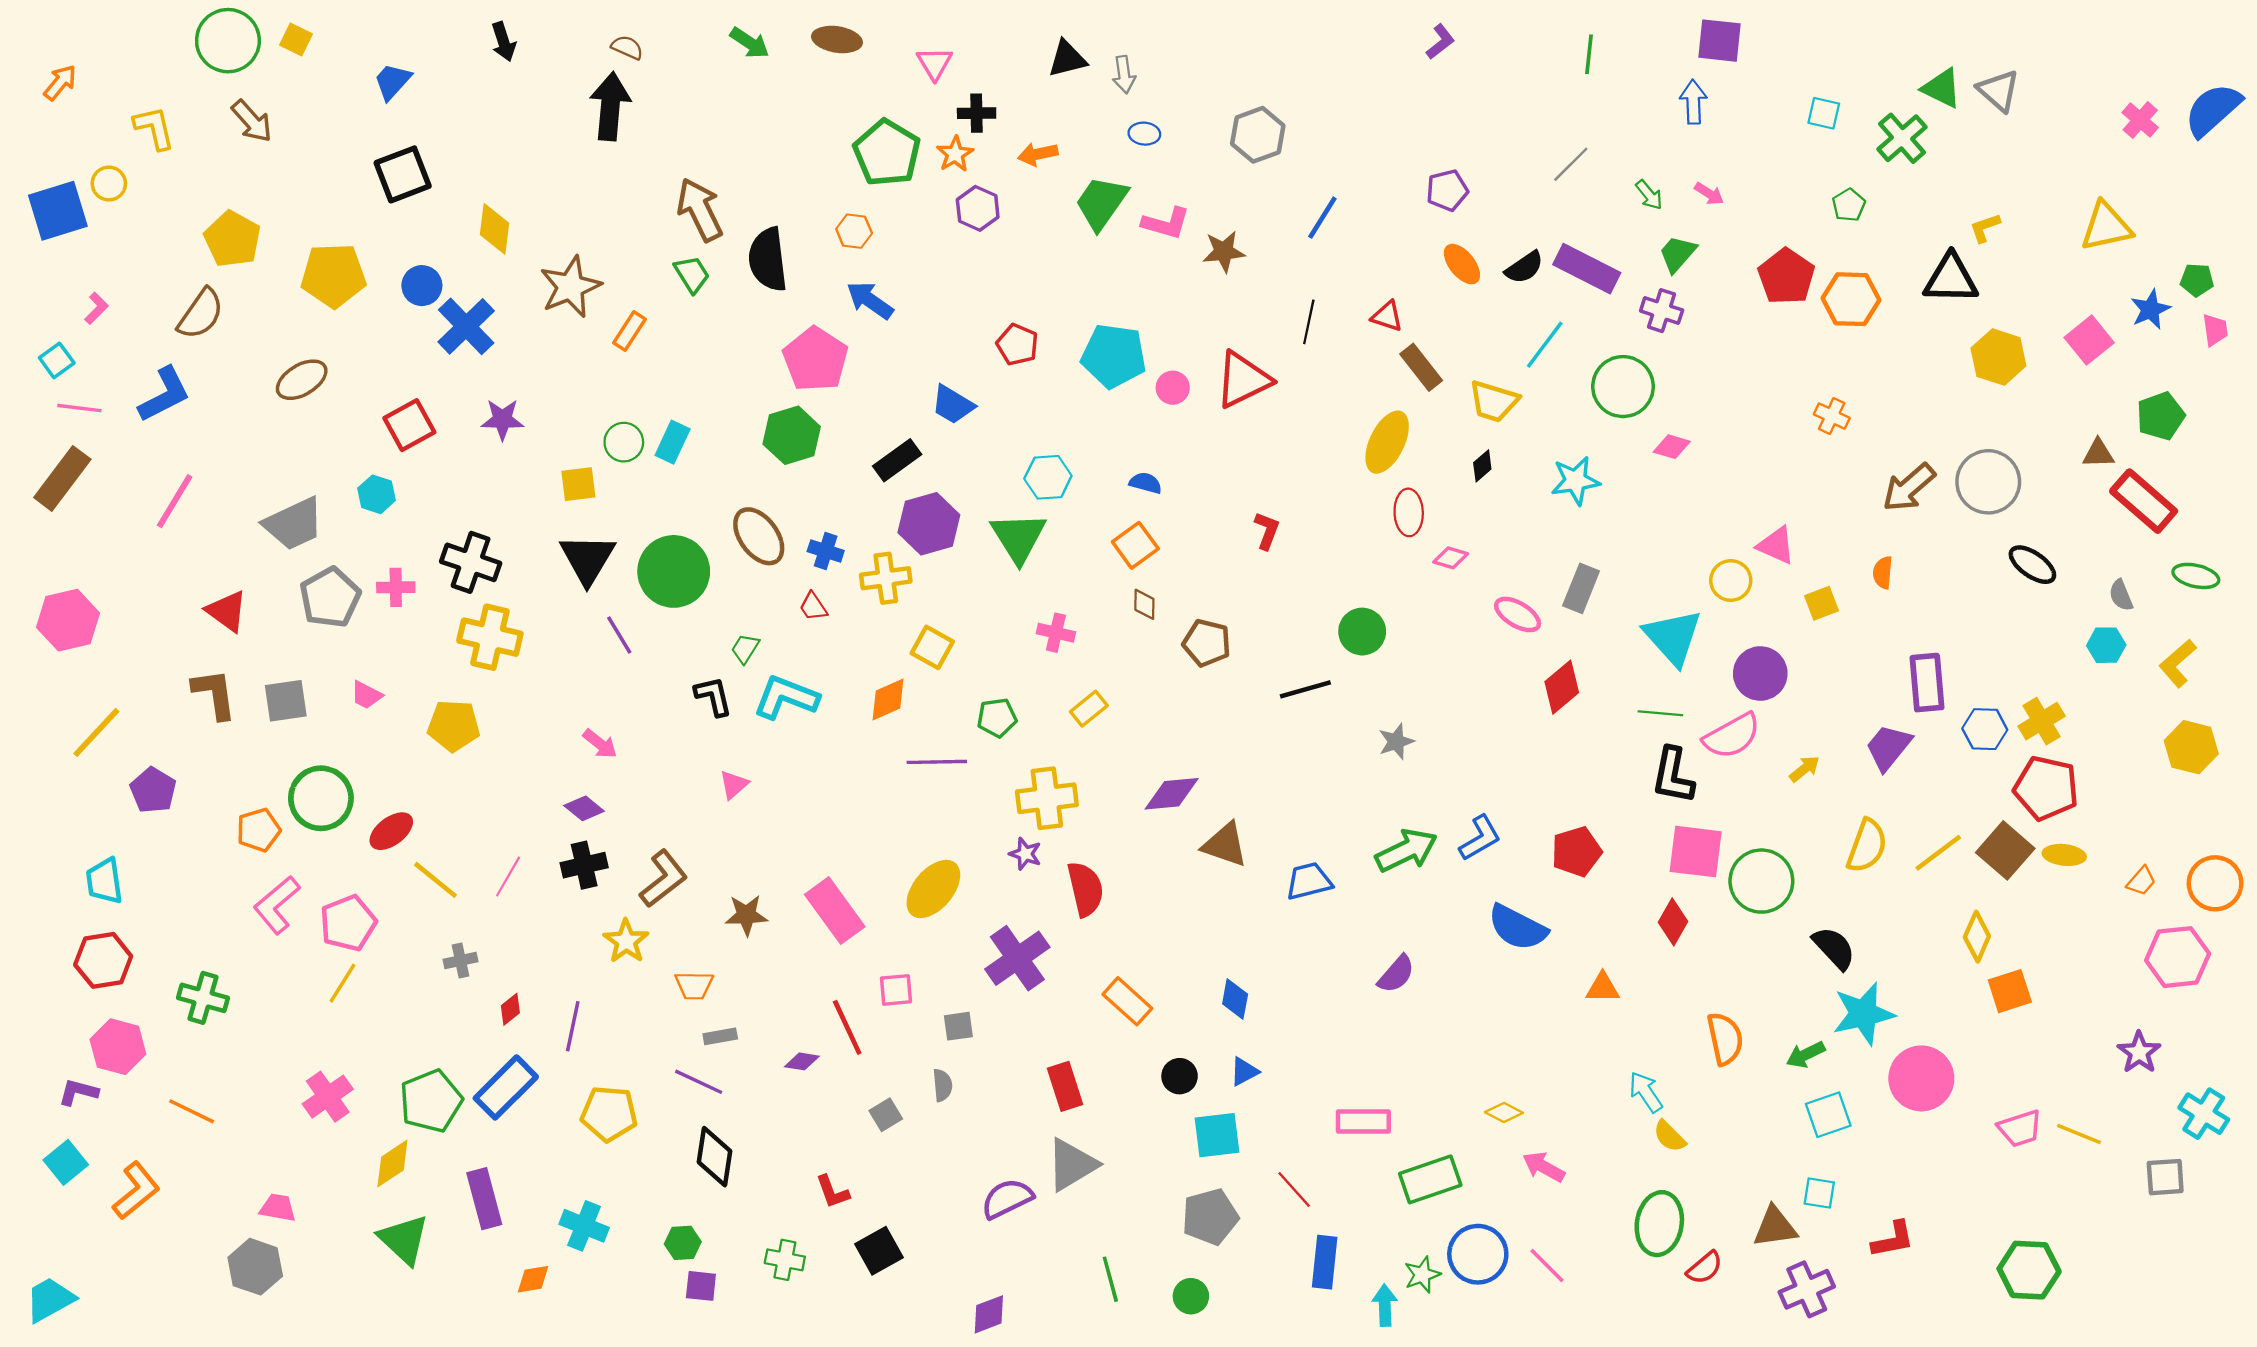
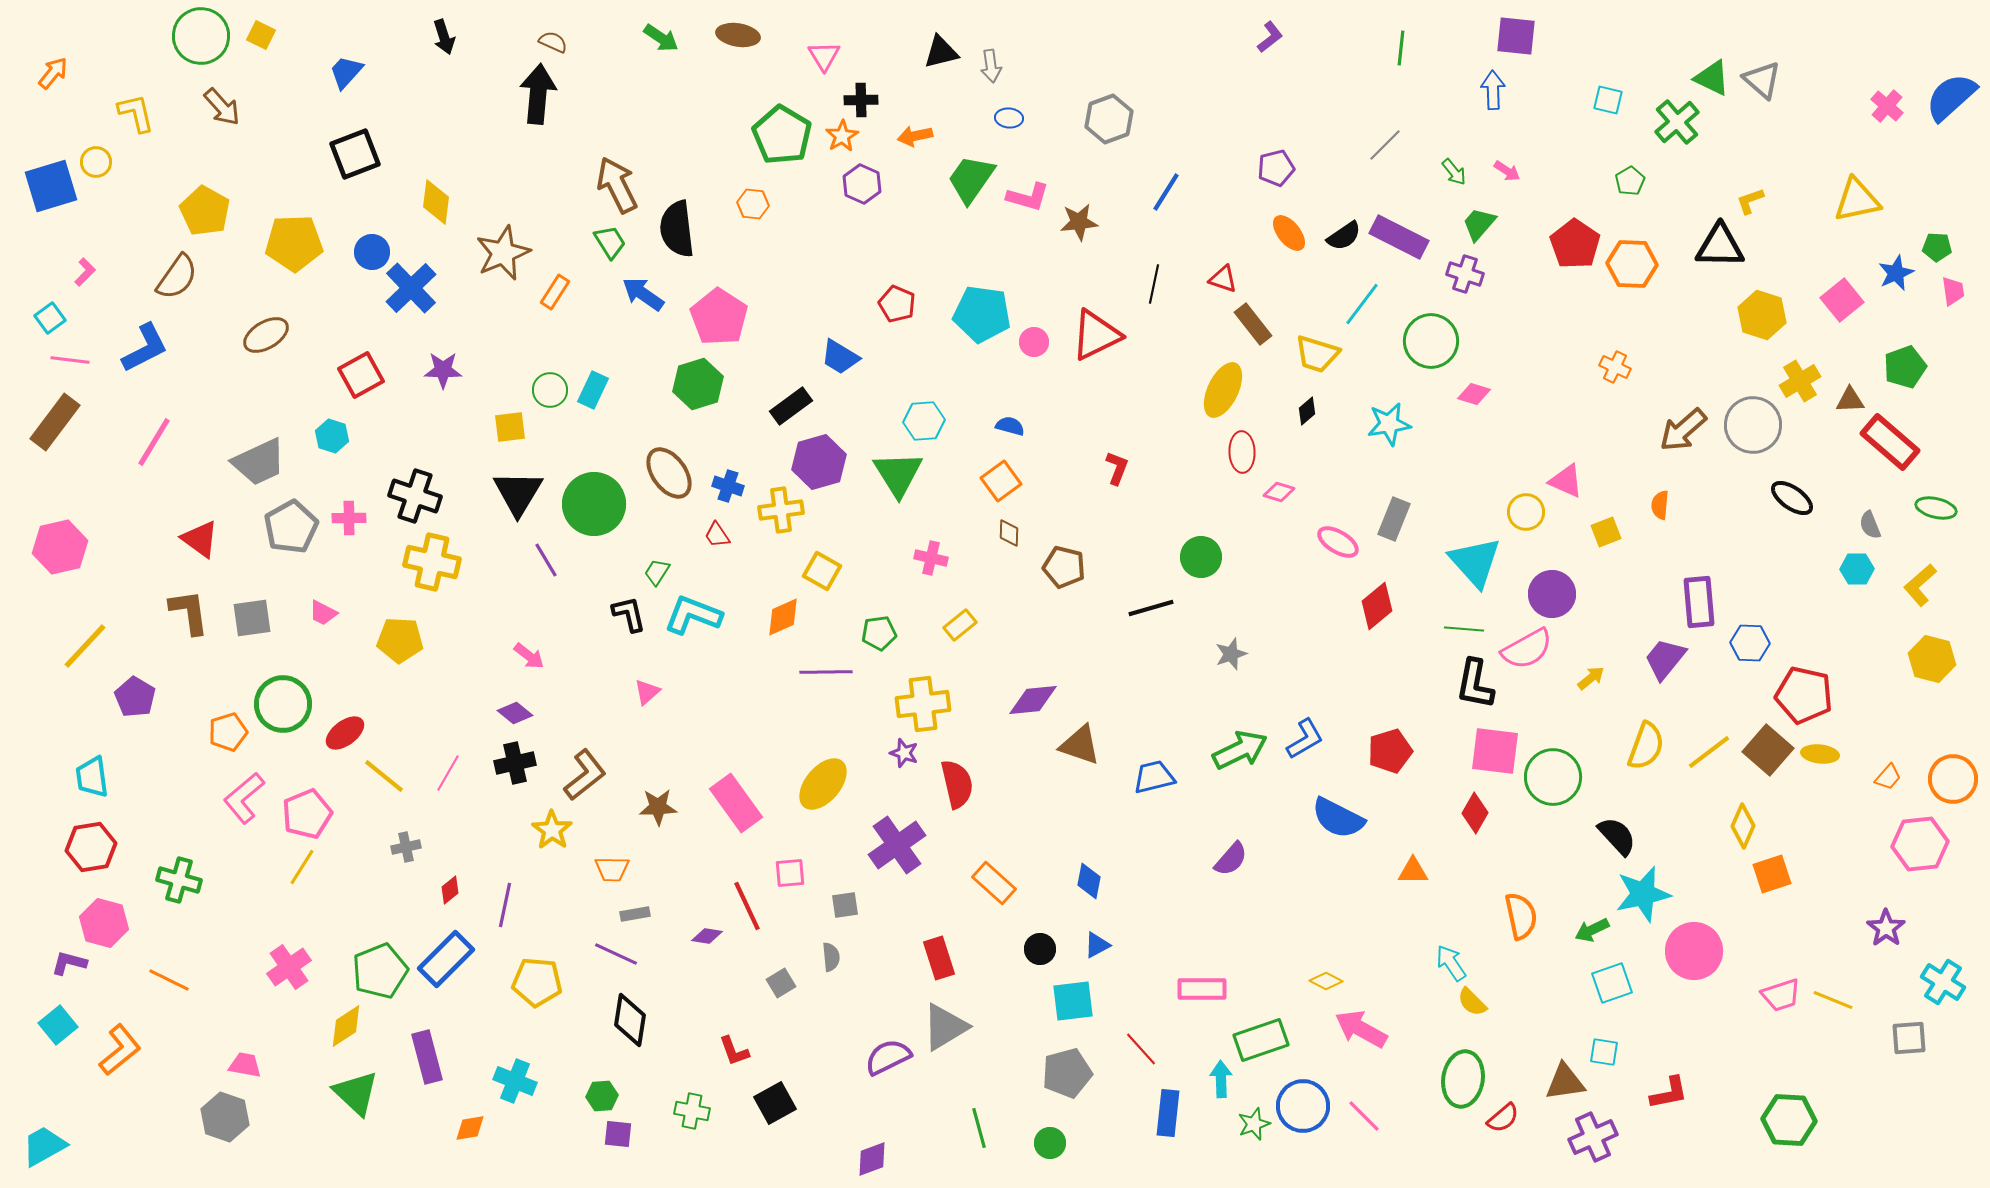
blue arrow: (870, 300) -> (643, 294), moved
yellow cross: (2042, 721) -> (1800, 381), moved
pink arrow: (1544, 1167) -> (1361, 1029), size x1.4
cyan arrow: (1385, 1305) -> (1221, 1079), moved

